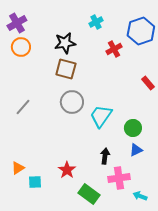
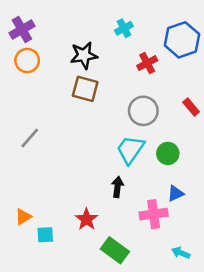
gray circle: (72, 102) -> (143, 111), moved
green circle: (133, 128) -> (168, 153), moved
black arrow: (105, 156) -> (117, 187), moved
pink cross: (119, 178) -> (154, 214), moved

